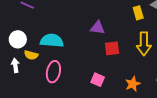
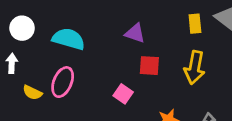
yellow semicircle: (31, 55) -> (32, 93), moved
pink square: (98, 80) -> (123, 94), moved

